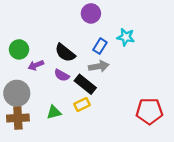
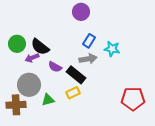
cyan star: (126, 37) -> (112, 49), moved
black semicircle: (65, 53) -> (40, 47), moved
gray circle: (17, 93) -> (29, 85), moved

